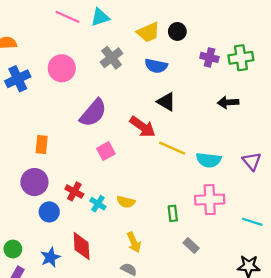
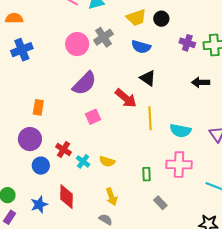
pink circle: (62, 68) -> (77, 44), moved
yellow line: (172, 148) -> (150, 118), turned 60

